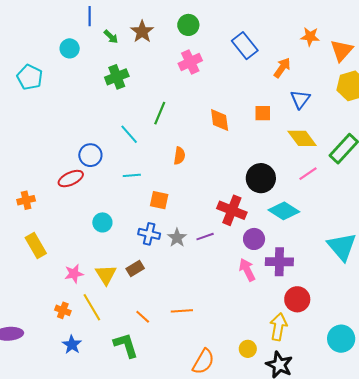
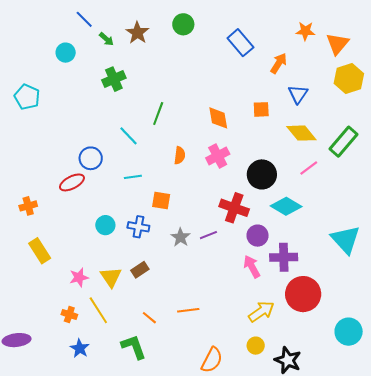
blue line: (90, 16) -> (84, 19), turned -42
pink cross: (190, 62) -> (218, 156), moved
cyan pentagon: (30, 77) -> (27, 97), moved
blue cross: (149, 234) -> (138, 227), moved
red circle: (297, 299) -> (303, 294), size x1.4
yellow arrow: (278, 327) -> (261, 311), moved, turned 48

